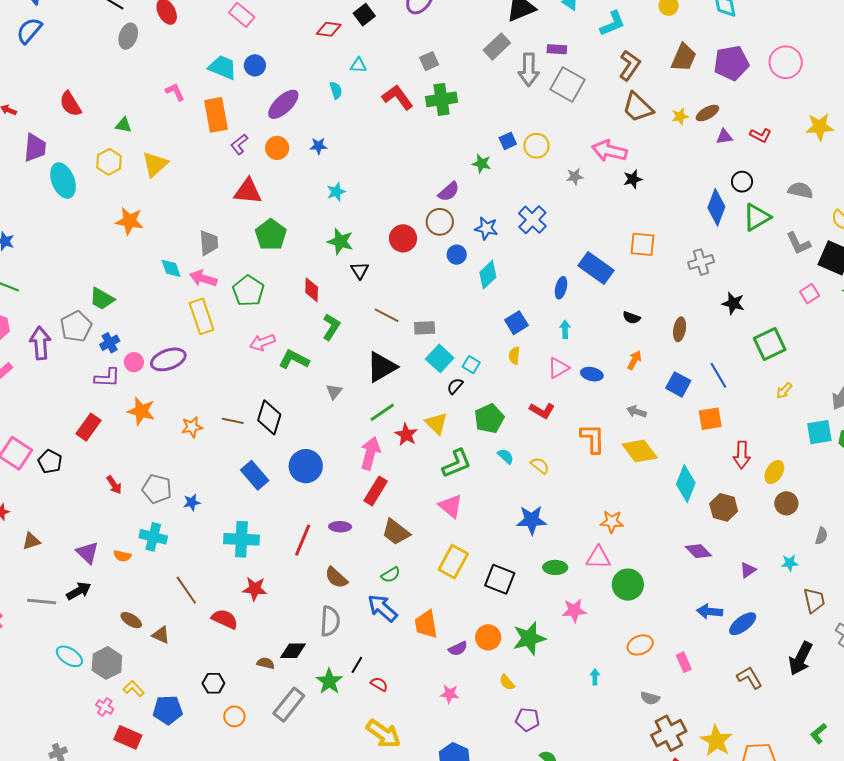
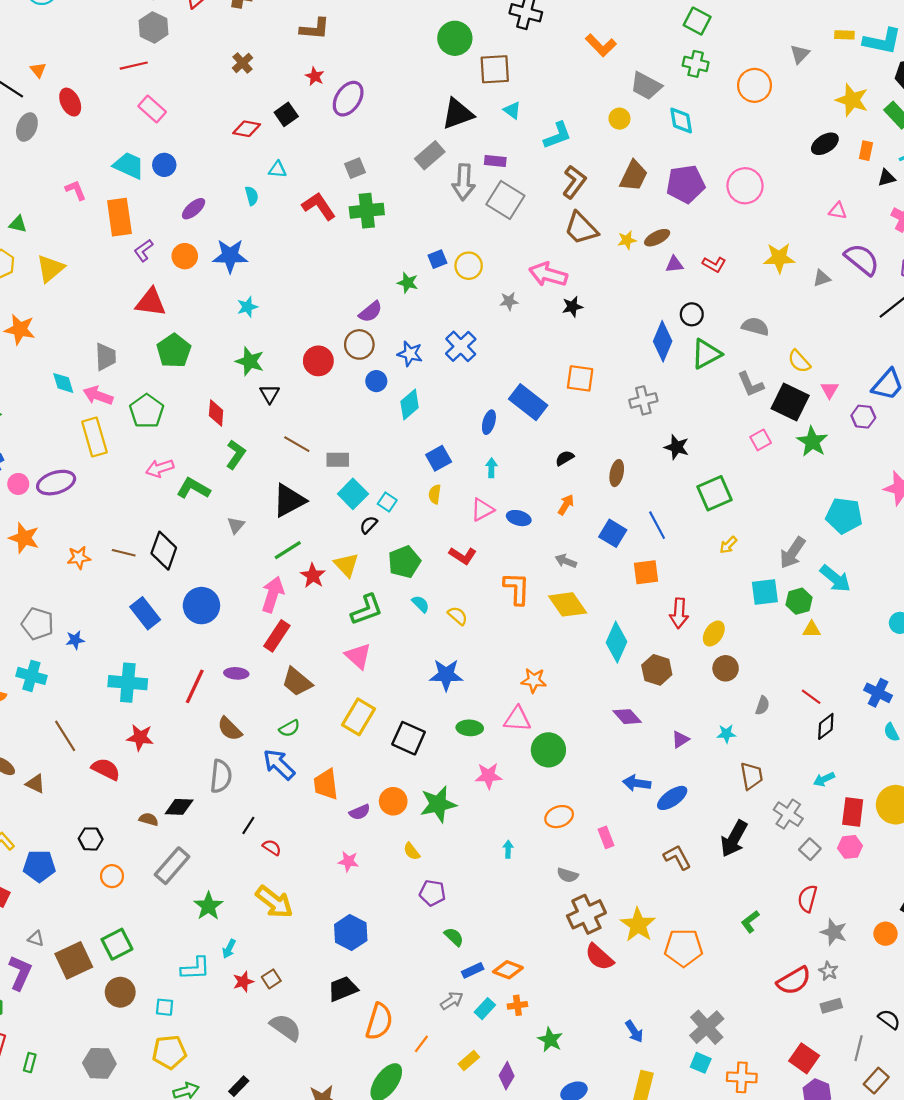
purple ellipse: (283, 104) -> (194, 209), size x0.7
blue star: (318, 146) -> (230, 256), size x1.8
black semicircle: (631, 318) -> (565, 458), turned 126
green star: (329, 681) -> (208, 906), moved

